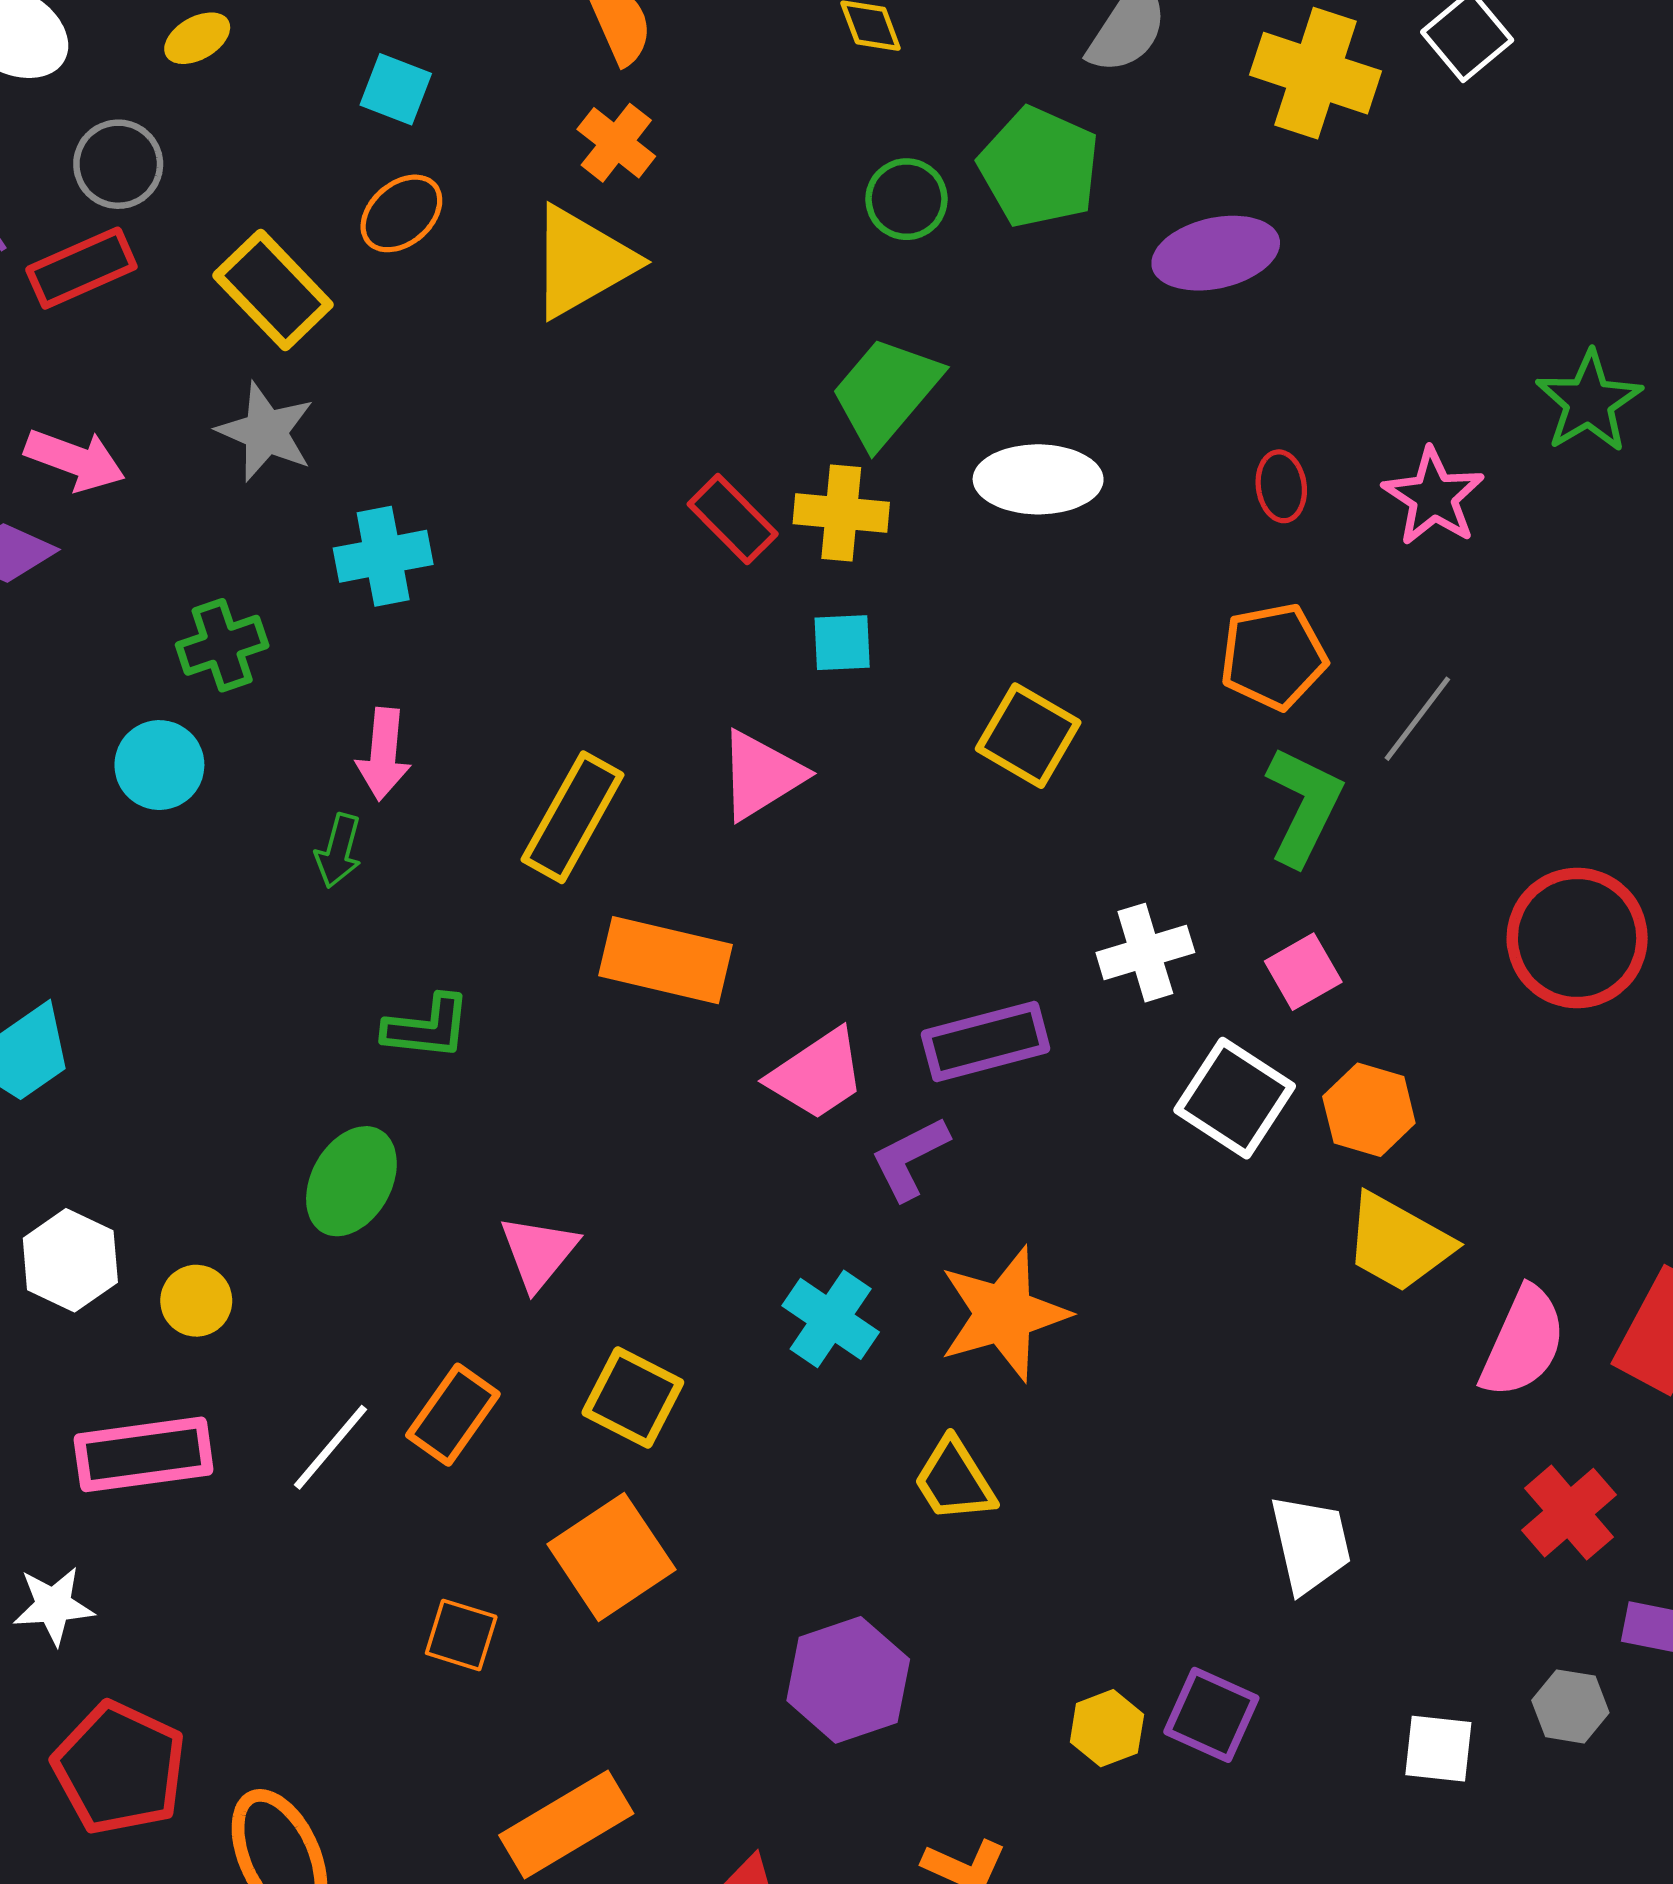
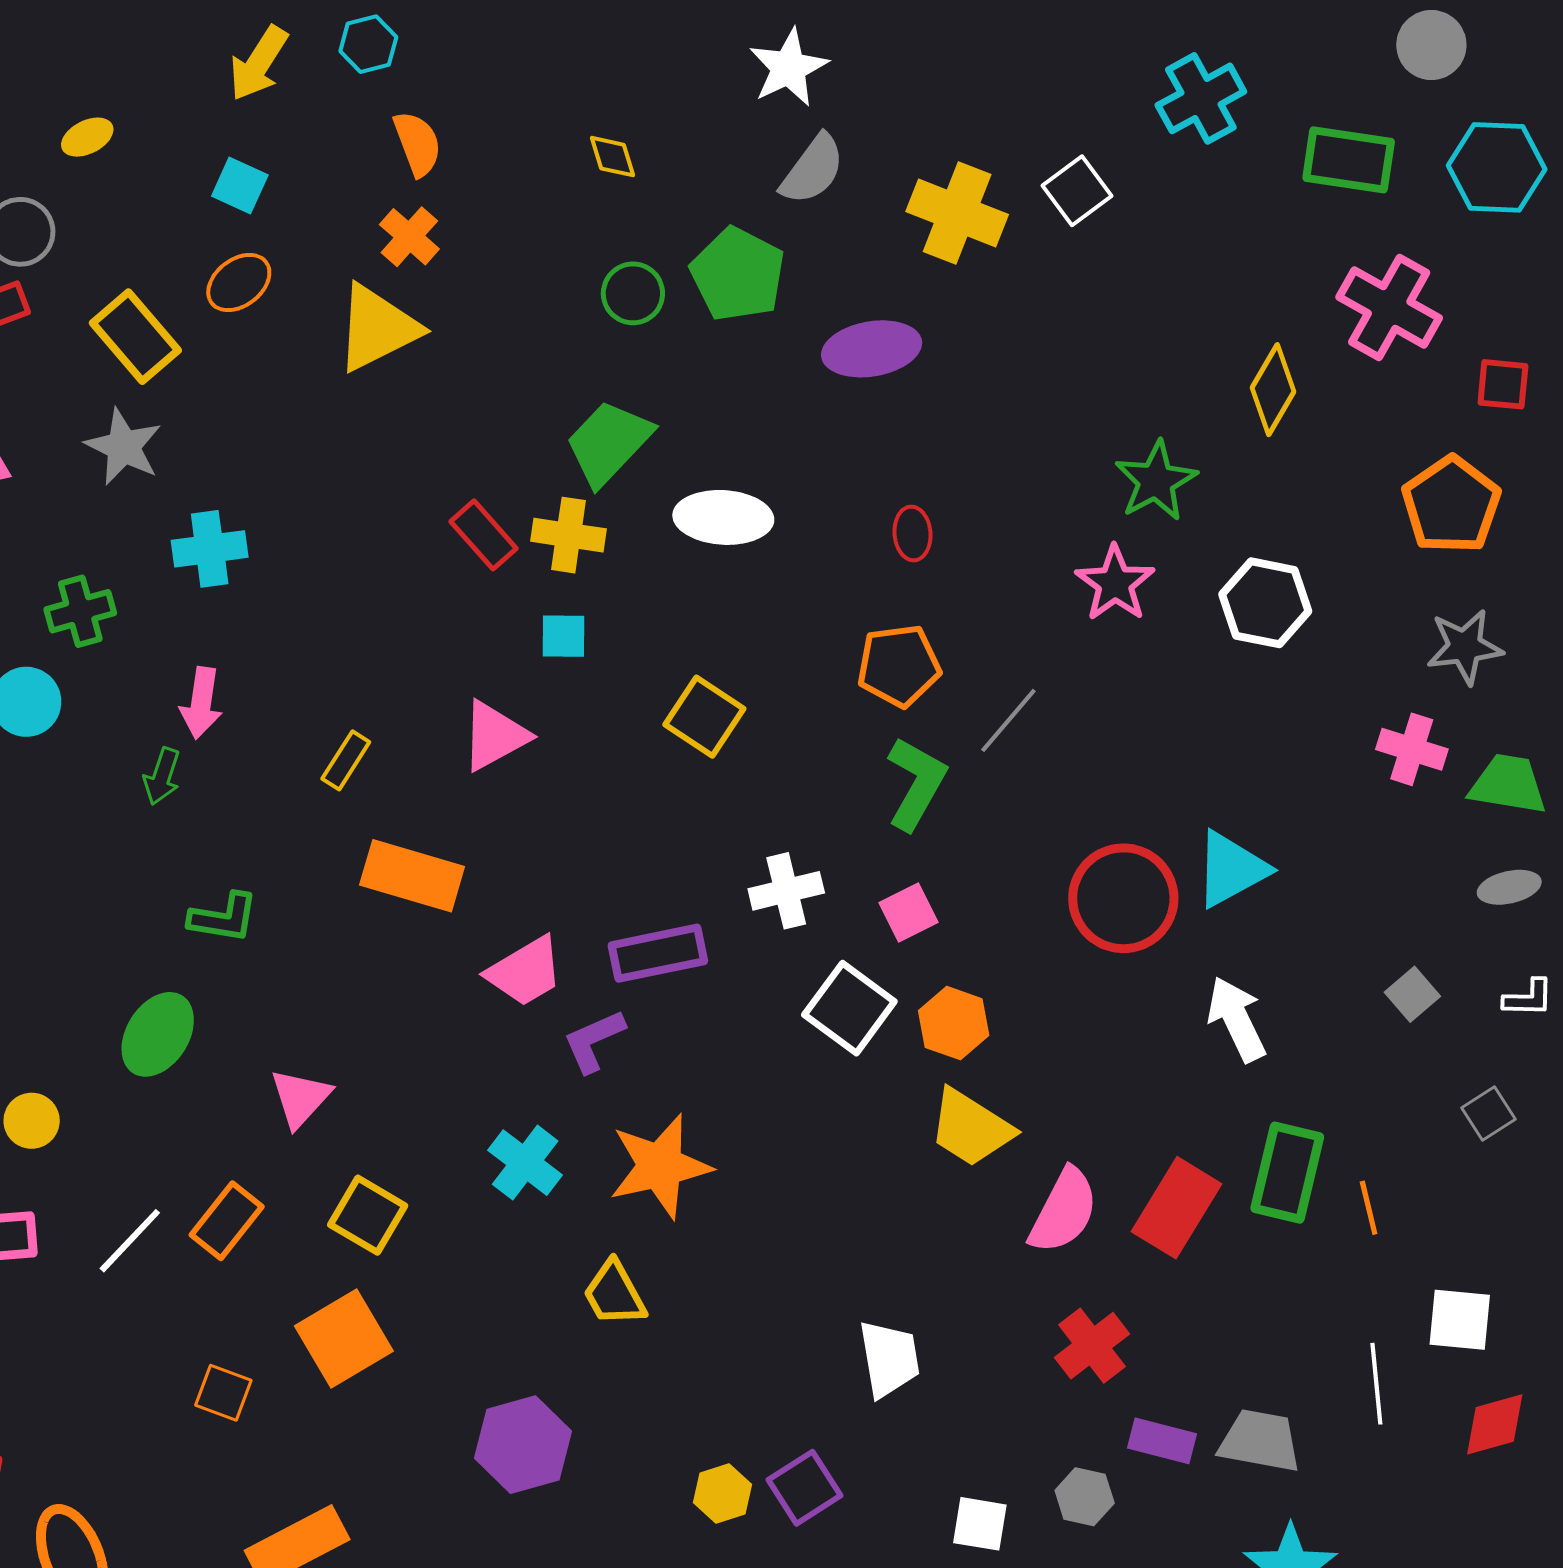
pink star: (1434, 497) -> (1115, 583), moved
yellow rectangle: (573, 817) -> (346, 760), size x0.6
purple square: (1211, 1715) -> (804, 1488), turned 30

